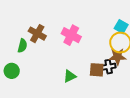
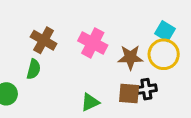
green semicircle: (22, 46) -> (34, 69), moved
brown star: (118, 57) -> (130, 57), moved

